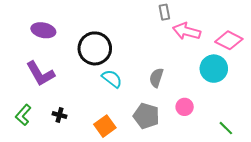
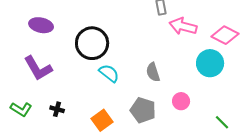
gray semicircle: (156, 78) -> (153, 72), turned -36
green L-shape: (23, 115) -> (21, 109), turned -100

